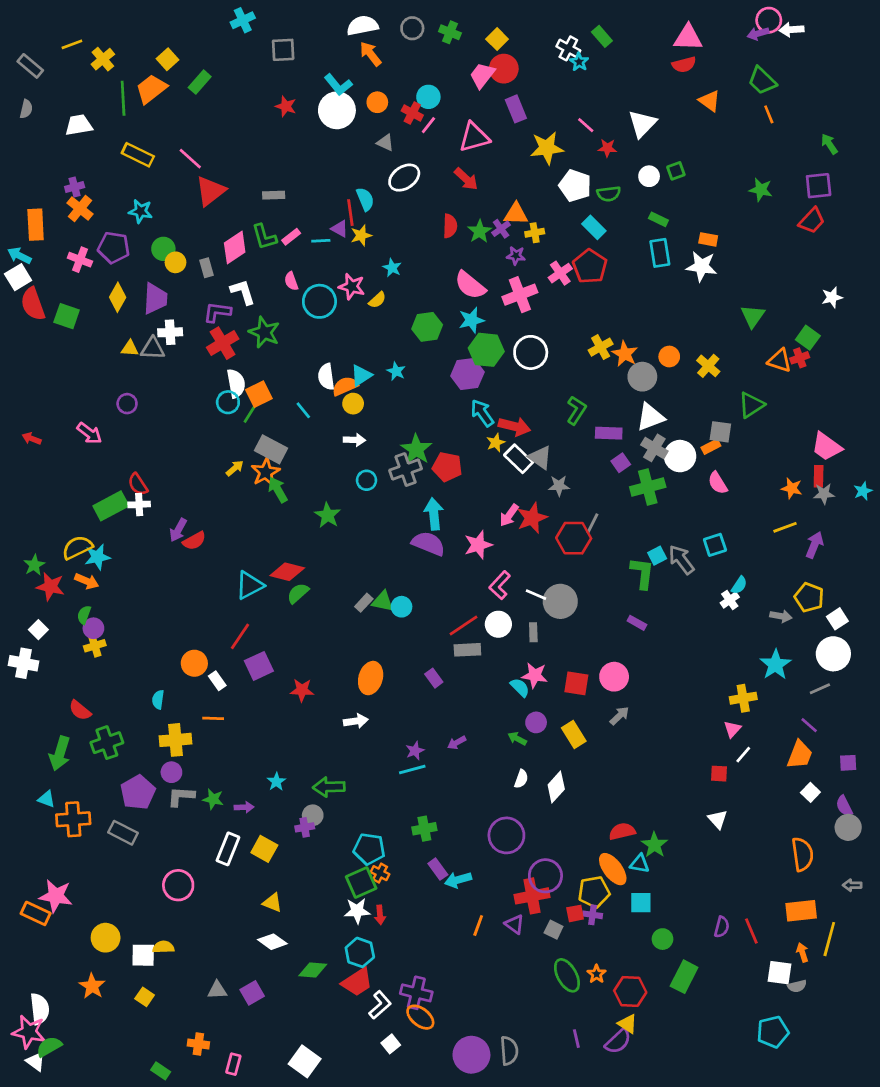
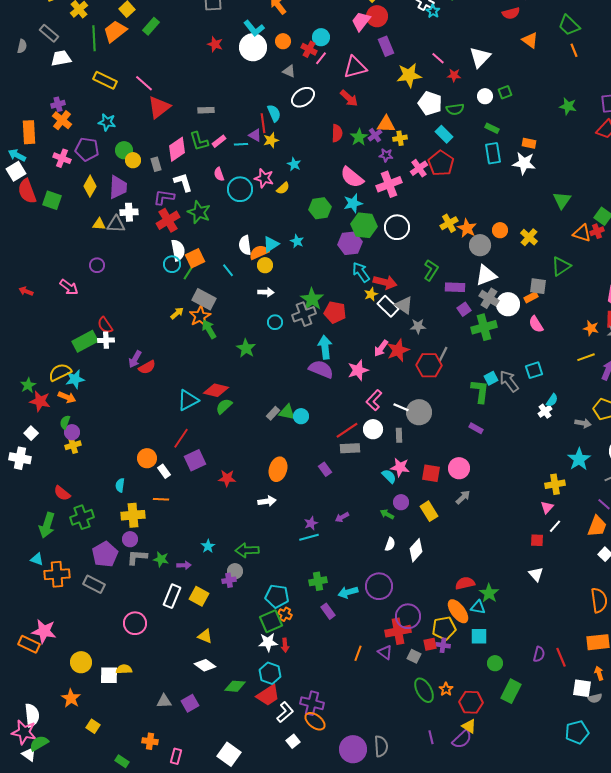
gray rectangle: (30, 66) -> (49, 33), moved
cyan arrow: (458, 880) -> (348, 592), moved
yellow square: (145, 997) -> (93, 726), moved

